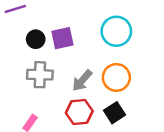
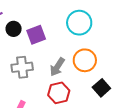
black circle: (36, 39) -> (14, 29), moved
black square: (115, 113) -> (101, 88), moved

